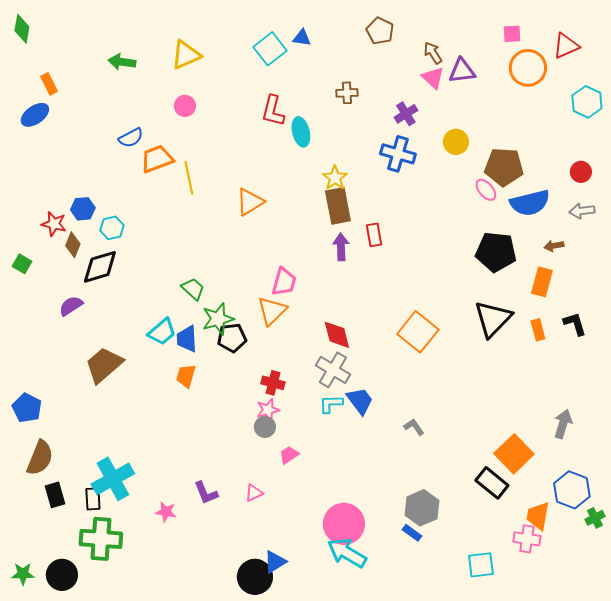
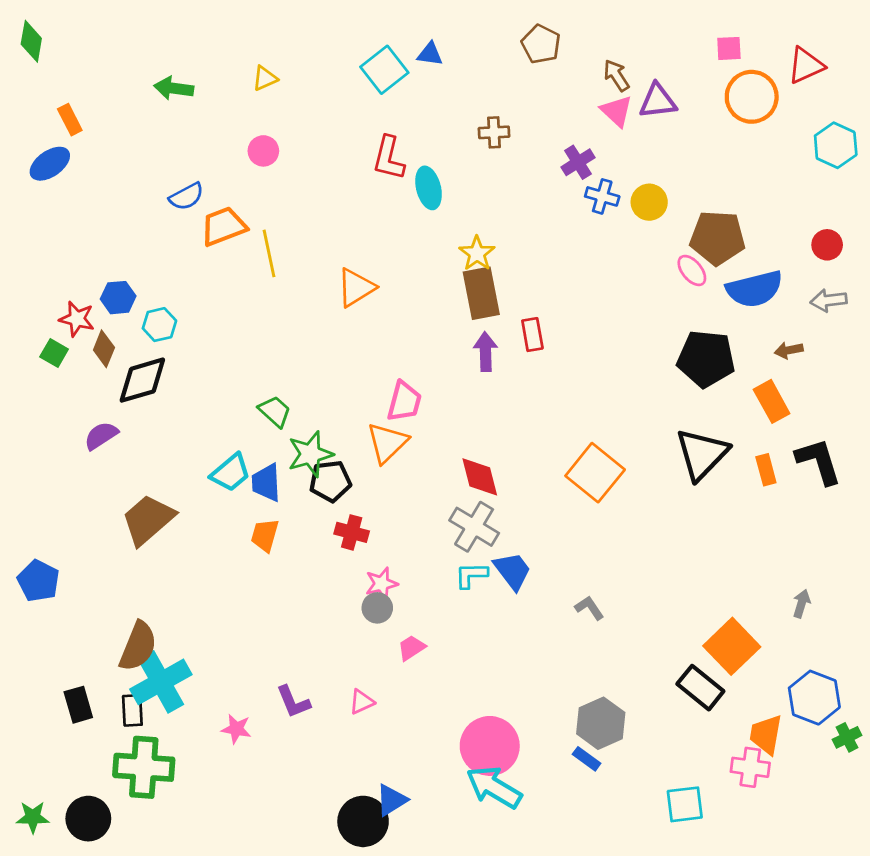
yellow triangle: (186, 55) -> (265, 78), size x0.6
blue cross: (398, 154) -> (602, 196), moved, size x0.7
green square: (22, 264) -> (54, 353), moved
orange rectangle: (542, 282) -> (772, 401), turned -44
black L-shape: (575, 324) -> (819, 461), size x1.4
red cross: (273, 383) -> (352, 532), moved
gray arrow: (563, 424) -> (801, 604), size x0.7
brown semicircle: (40, 458) -> (138, 646), moved

